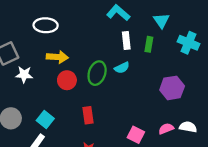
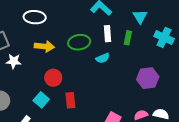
green ellipse: (97, 73) -> (79, 42), moved, turned 60
red circle: (67, 80) -> (53, 78), moved
cyan square: (45, 120) -> (41, 100), moved

